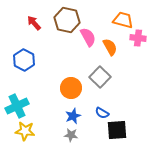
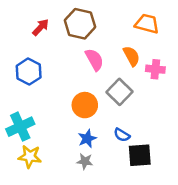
red arrow: (34, 23) -> (41, 27), turned 84
pink semicircle: (88, 37) -> (94, 60), moved
pink cross: (138, 38) -> (155, 69), moved

